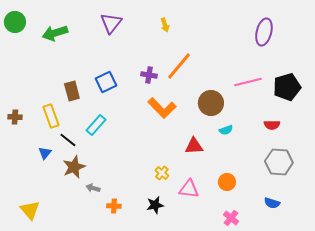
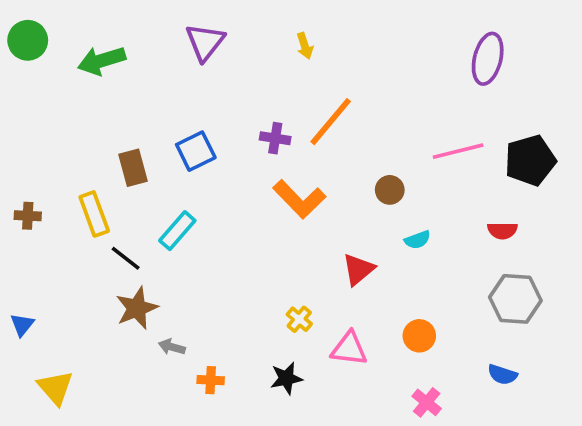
brown circle: (211, 103) -> (390, 190), size x0.6
red triangle: (194, 146) -> (358, 269), turned -36
blue triangle: (45, 153) -> (22, 325), moved

